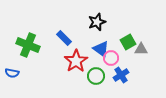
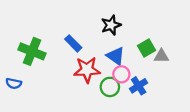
pink circle: (111, 58) -> (121, 74), moved
red star: (76, 61) -> (87, 70), turned 30

